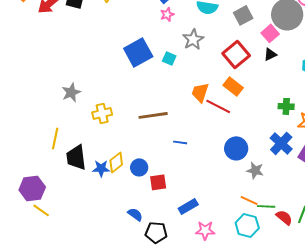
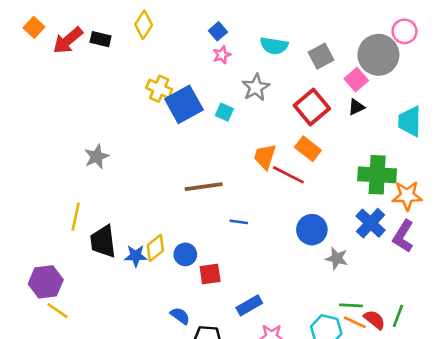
green cross: (286, 106) -> (377, 175), size x1.8
yellow cross: (102, 113) -> (159, 89), moved, turned 36
orange line: (249, 200) -> (355, 322), moved

